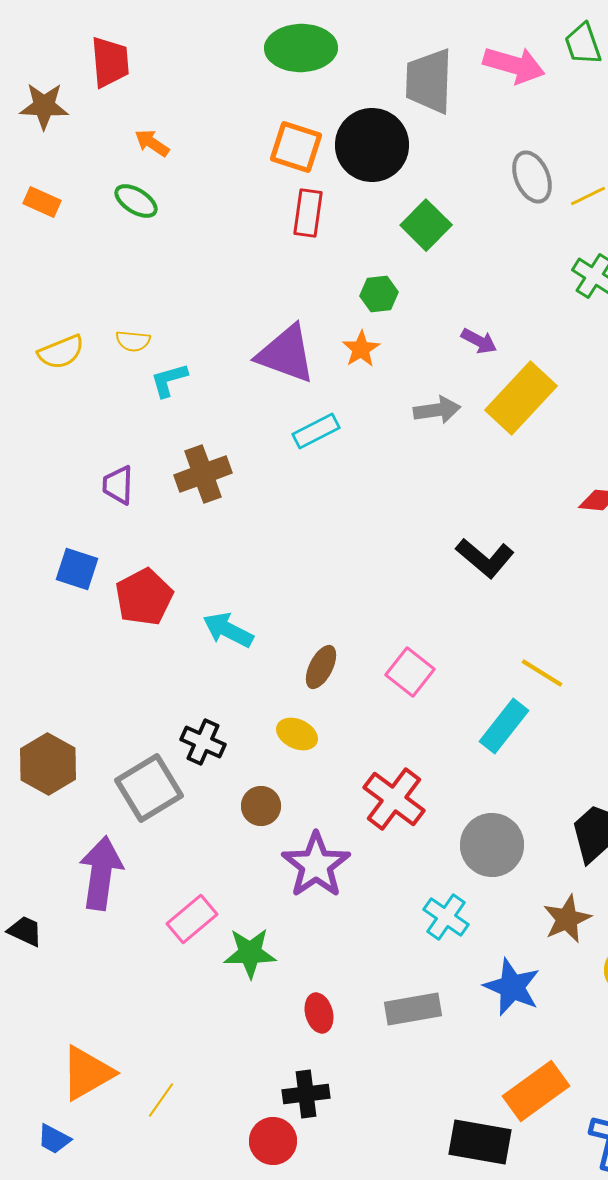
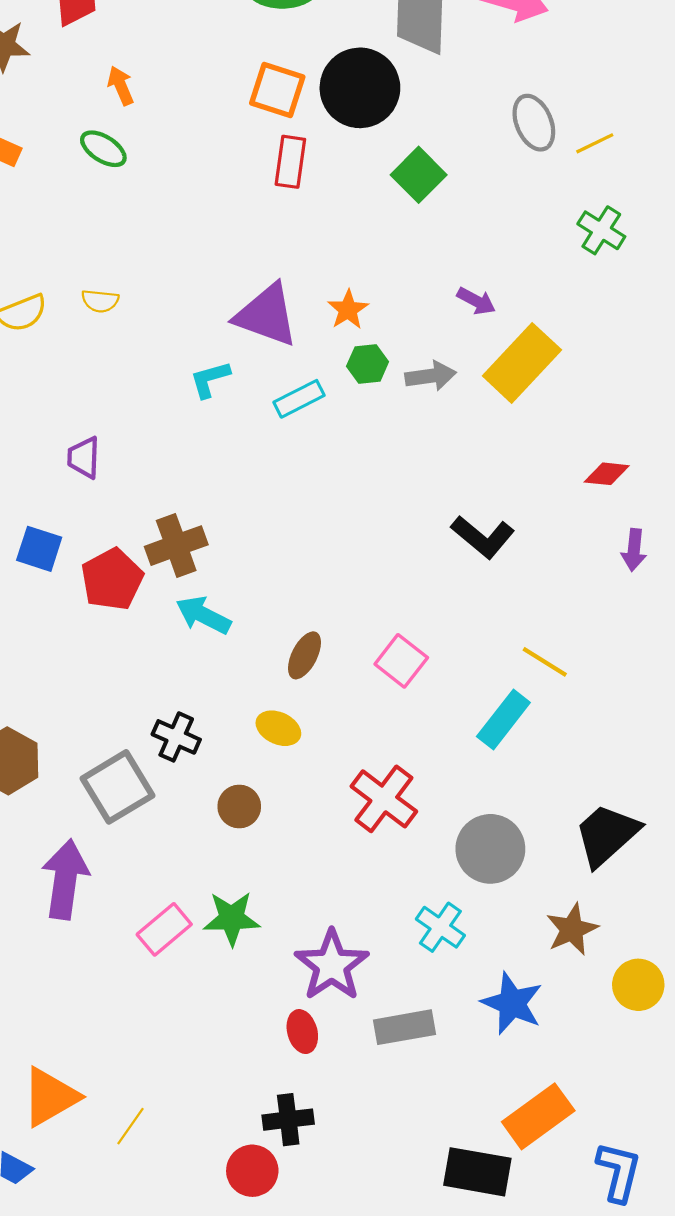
orange arrow: (152, 143) -> (121, 86), turned 33
green hexagon: (379, 294) -> (368, 364), moved
cyan L-shape: (169, 380) -> (210, 379), moved
brown cross: (203, 474) -> (176, 546), moved
purple star: (316, 865) -> (332, 965), moved
green star: (250, 953) -> (232, 918), moved

